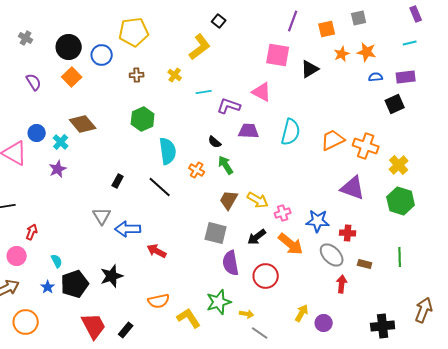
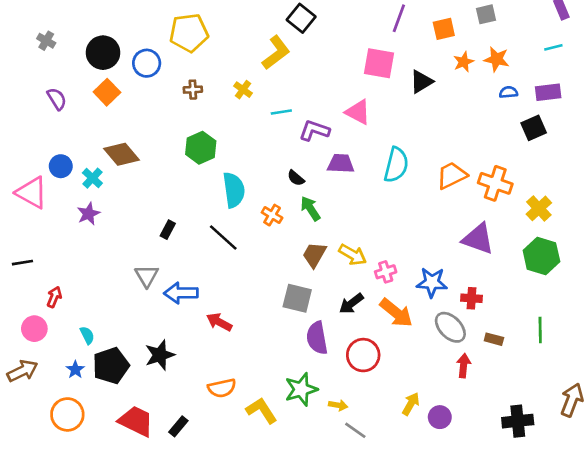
black square: (219, 21) -> (301, 18), size x1.5
orange circle: (26, 322) -> (67, 414), moved
red trapezoid: (94, 326) -> (136, 421), turned -36

